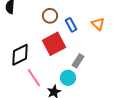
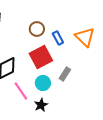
orange triangle: (98, 24) -> (85, 37), size x1.5
cyan circle: (68, 78) -> (43, 83), moved

